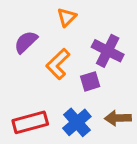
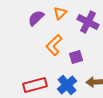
purple semicircle: (26, 42) -> (36, 18), moved
purple cross: (108, 51) -> (88, 22), moved

